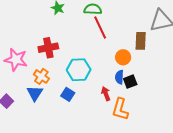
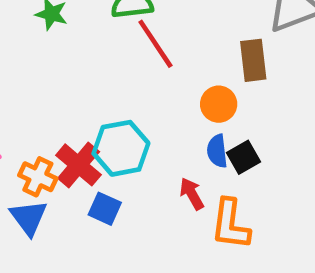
red cross: (48, 48) -> (79, 165), moved, turned -30

